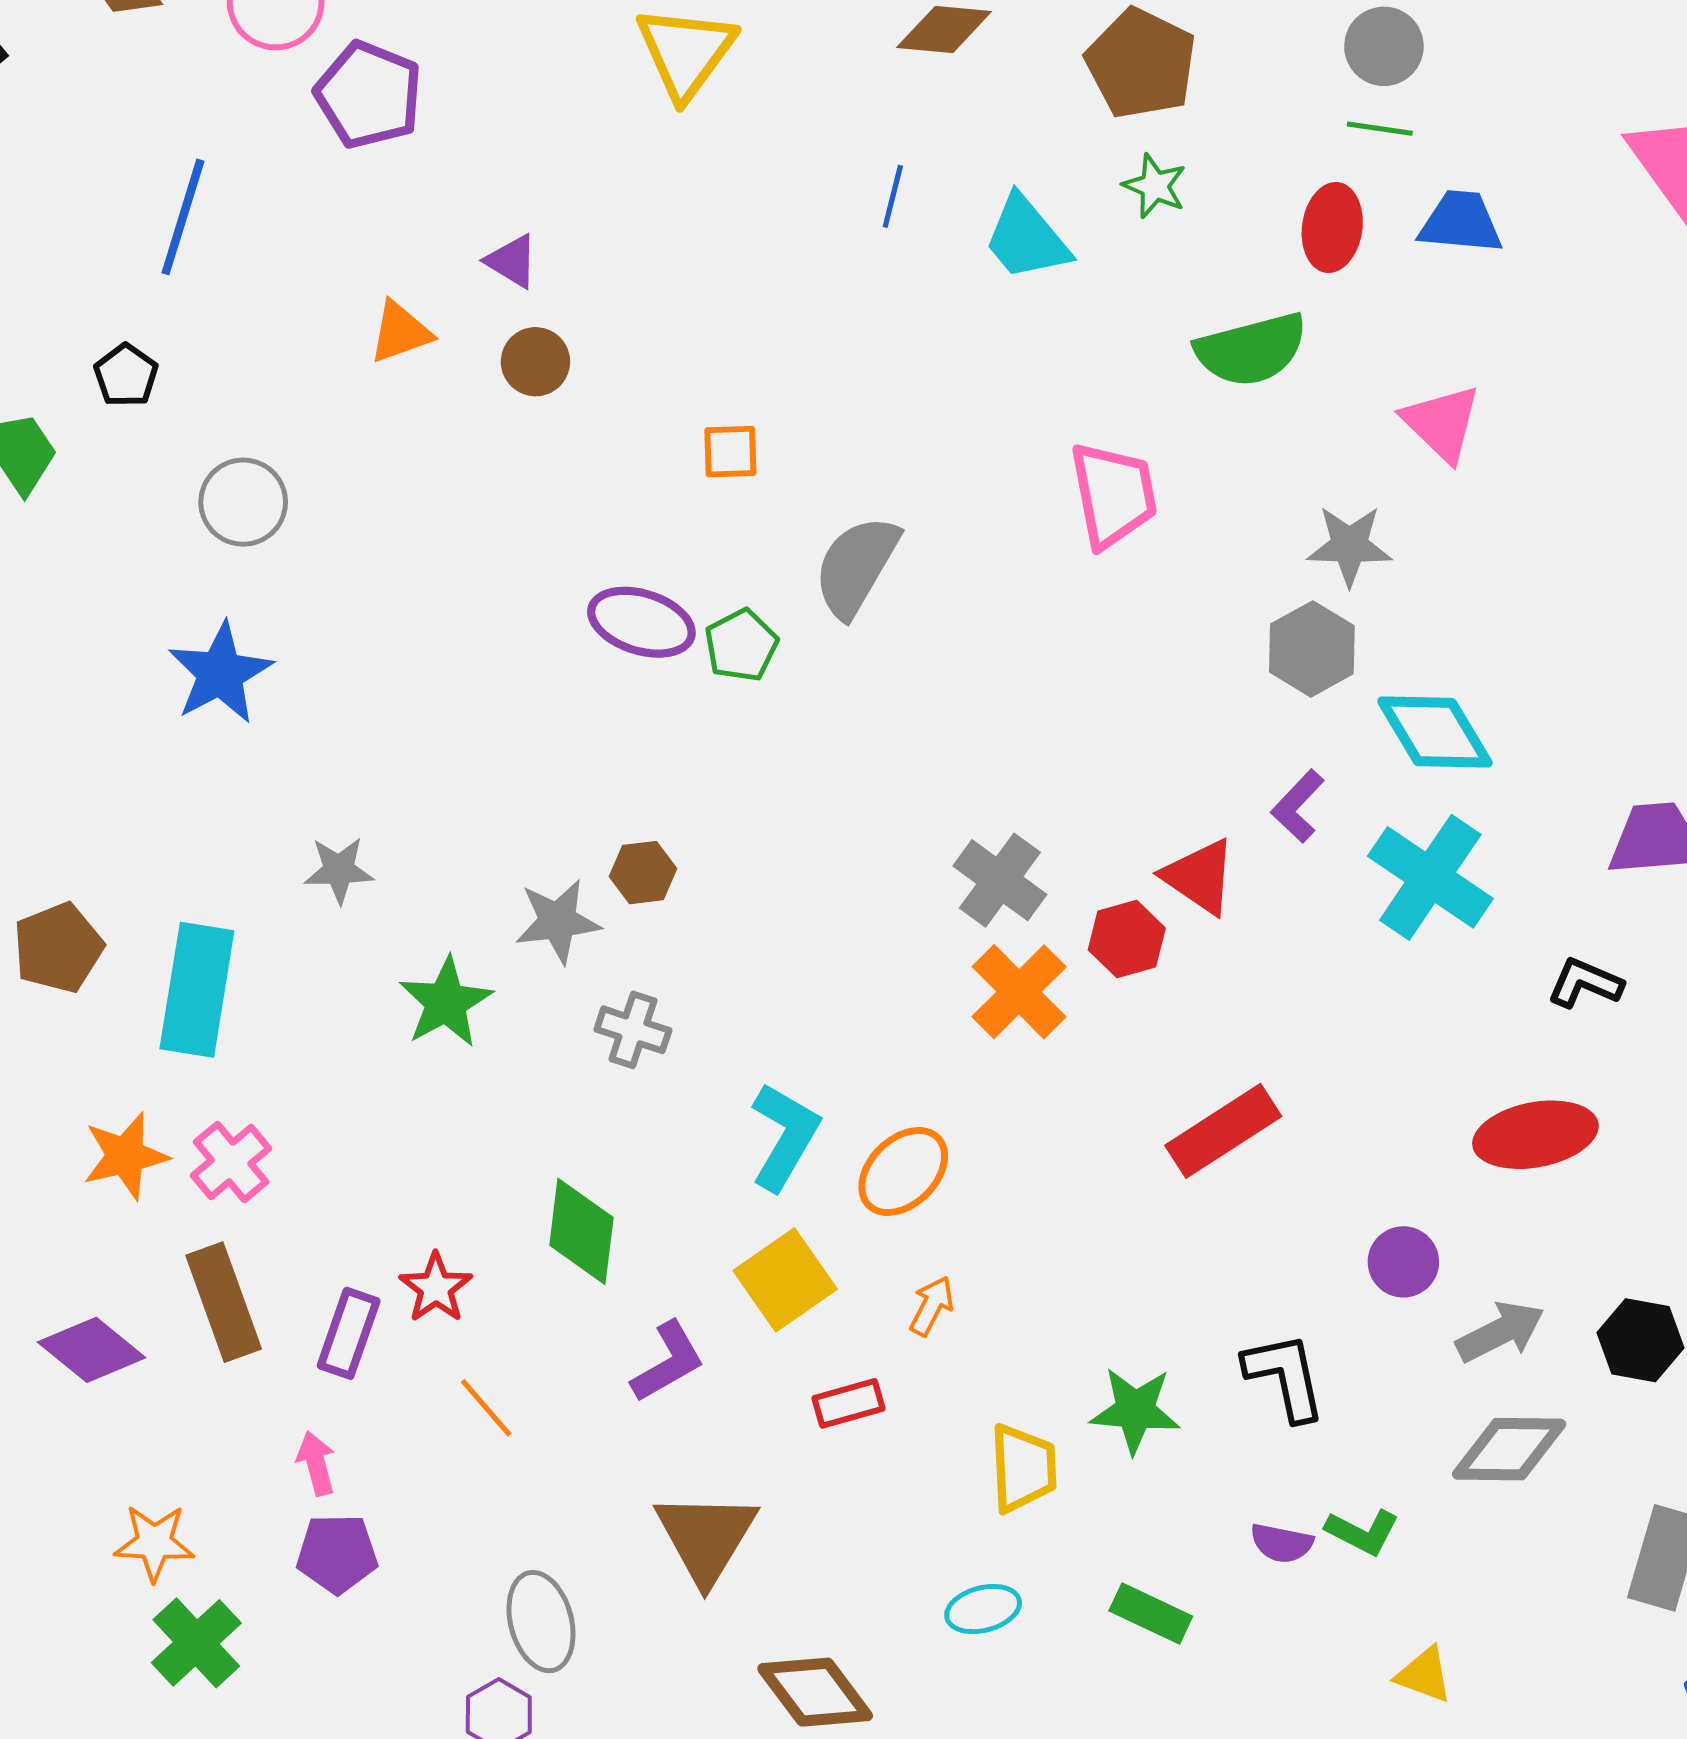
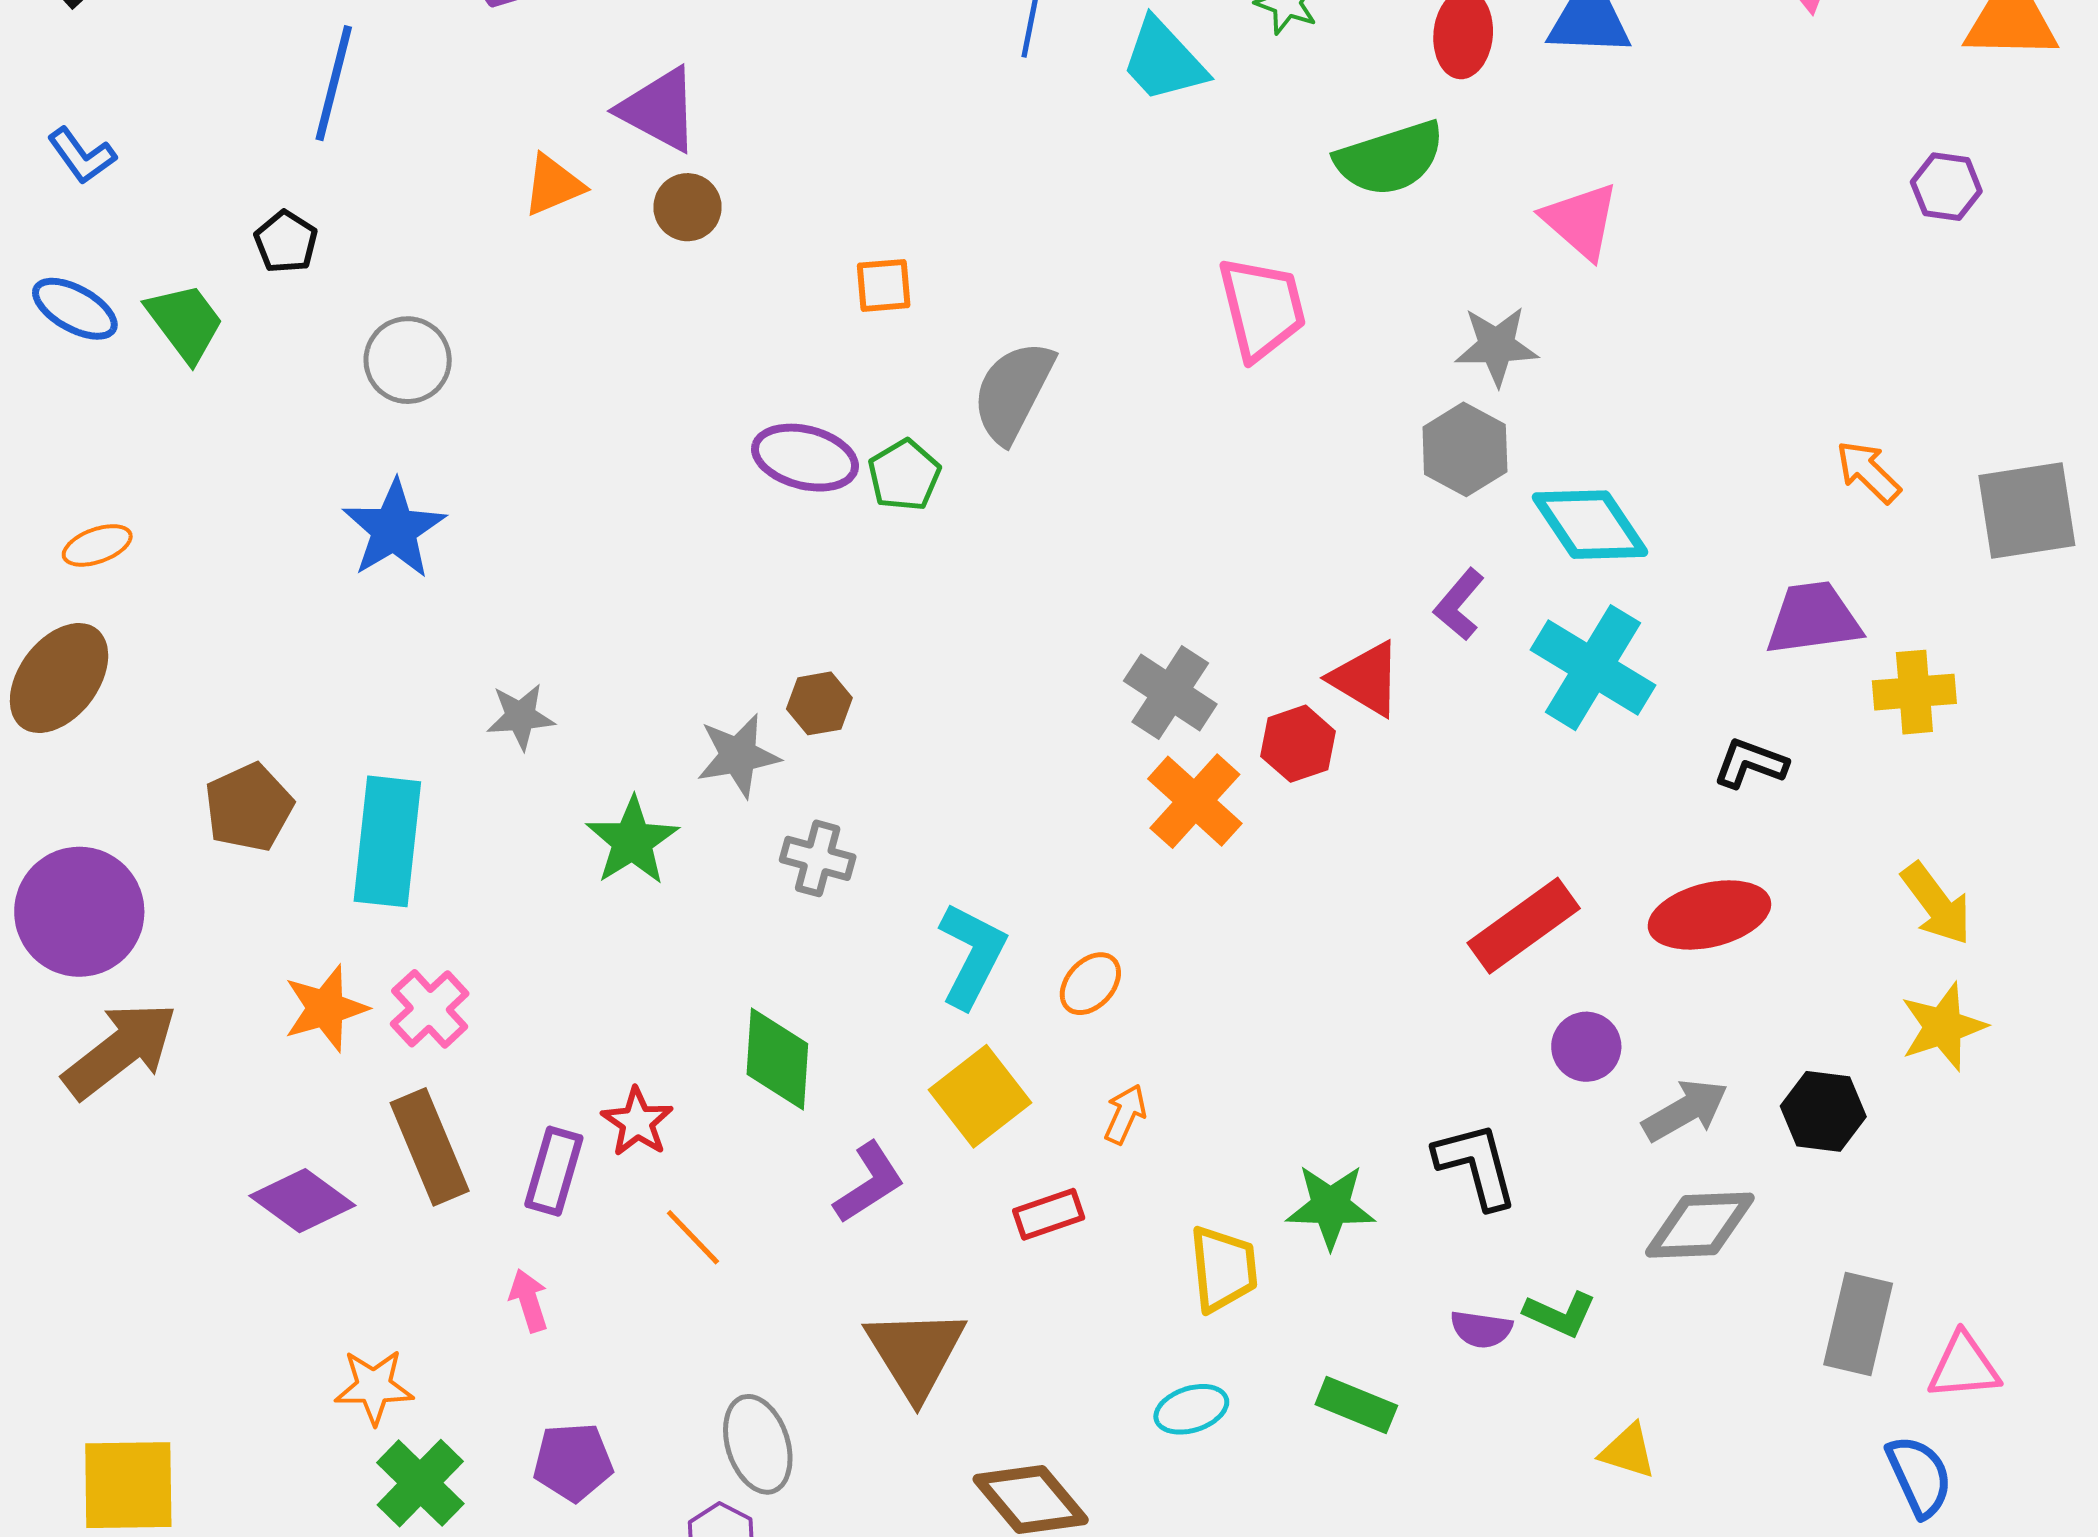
purple triangle: (512, 261) -> (659, 110), size x1.6
red rectangle: (1223, 1131) -> (1524, 926), moved
orange ellipse: (903, 1171) -> (1090, 984), size x0.7
purple pentagon: (337, 1554) -> (573, 1462), moved

